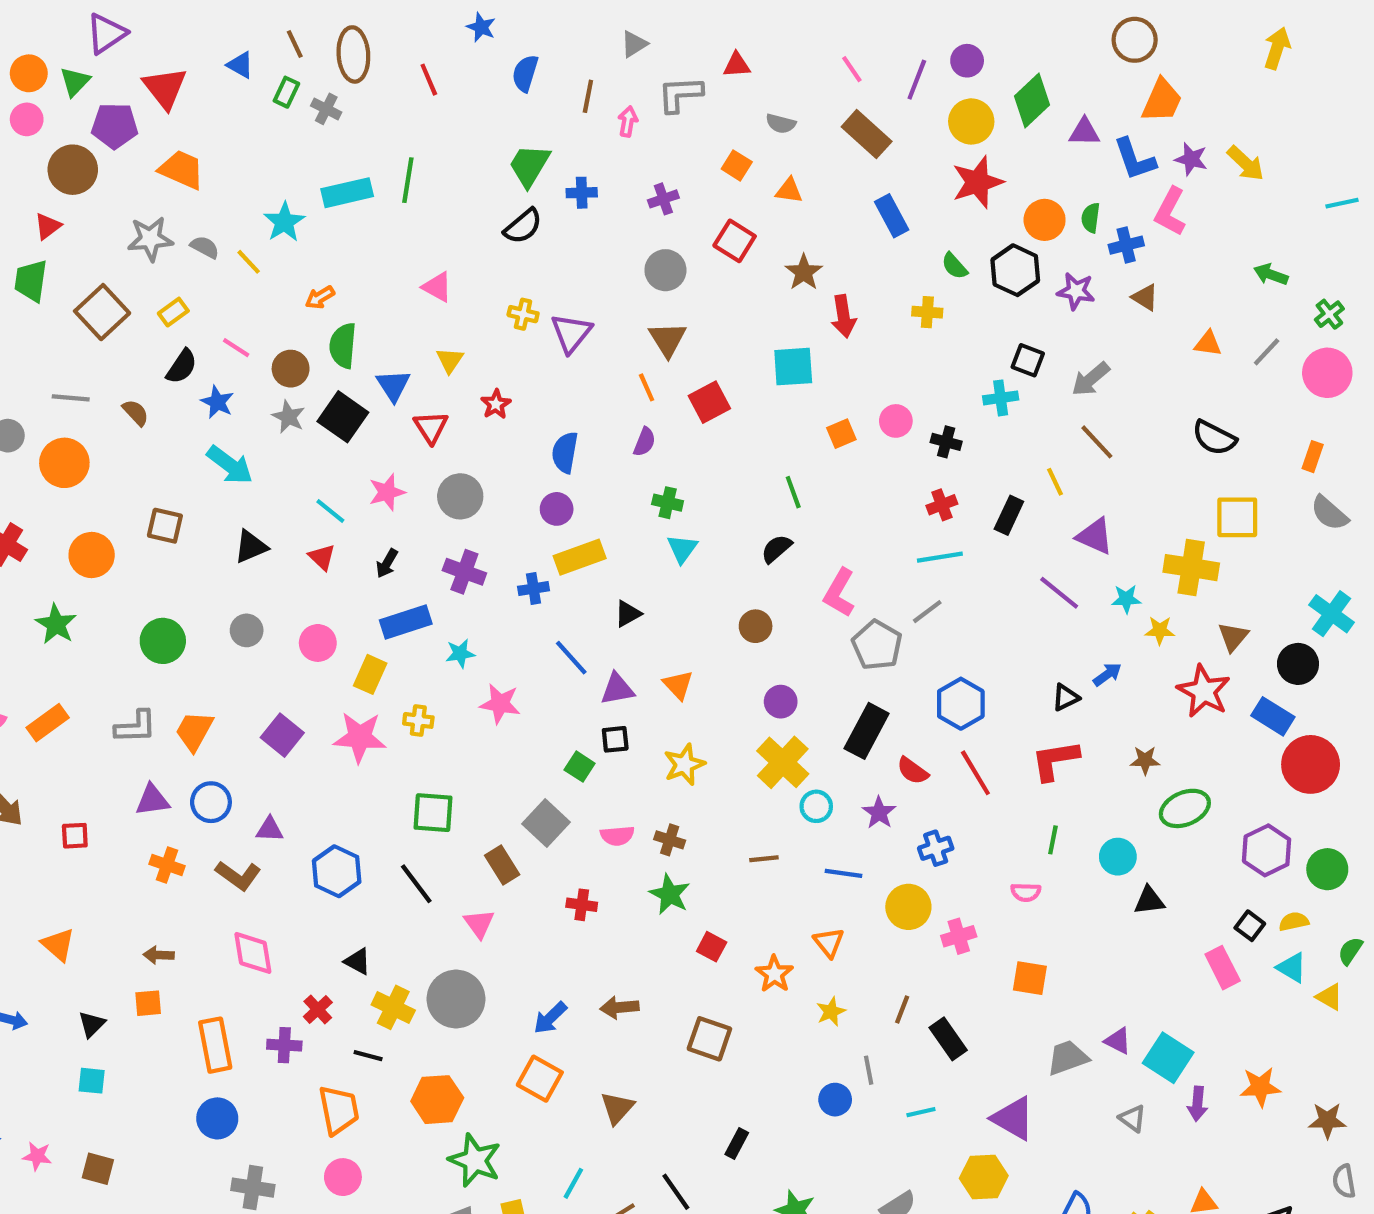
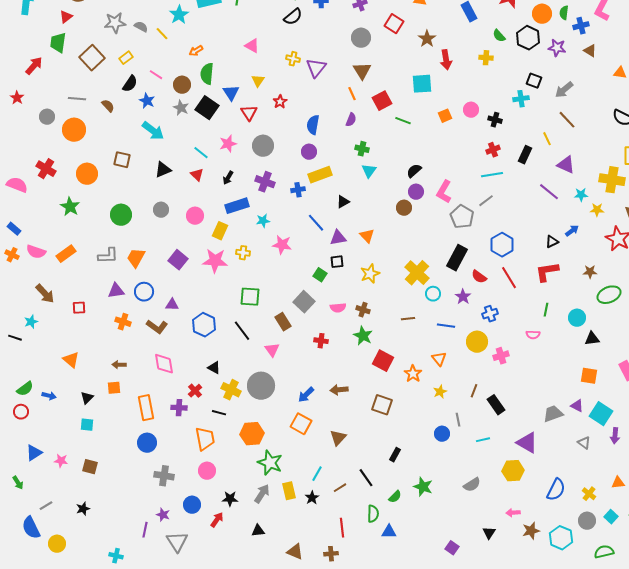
green line: (793, 492) -> (403, 121), moved, turned -49
purple circle: (781, 702) -> (416, 192), moved
red square: (712, 947) -> (383, 361), size x1.5
orange square: (1030, 978) -> (589, 376), moved

